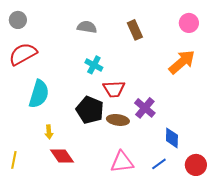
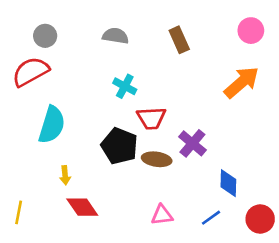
gray circle: (18, 20) -> (45, 36), moved
pink triangle: (122, 162) -> (162, 215), size x0.7

